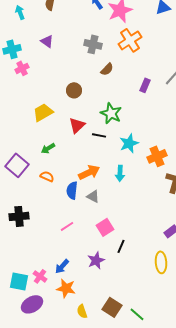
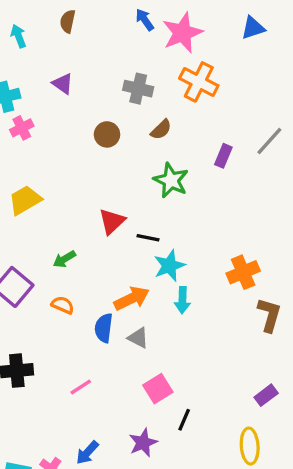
orange cross: (130, 40) -> (199, 82), turned -30
brown circle: (74, 90) -> (107, 134), moved
yellow trapezoid: (43, 112) -> (25, 200), moved
green star: (111, 113) -> (171, 180), moved
cyan star: (129, 143) -> (169, 266), moved
pink line: (67, 226) -> (81, 387), moved

